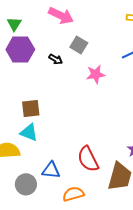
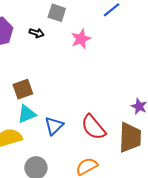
cyan triangle: (29, 132) -> (27, 114), turned -30
blue triangle: (51, 170) -> (54, 126), moved, turned -36

